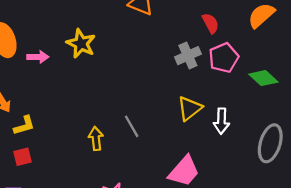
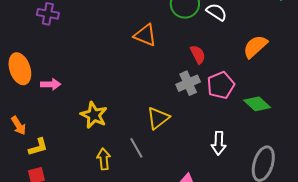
red semicircle: (211, 23) -> (198, 54), moved
yellow star: (81, 44) -> (94, 115), moved
yellow triangle: (190, 108) -> (158, 118), moved

